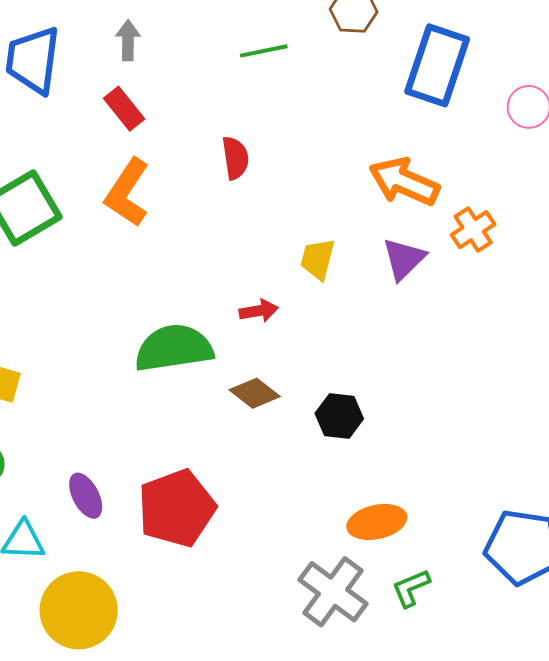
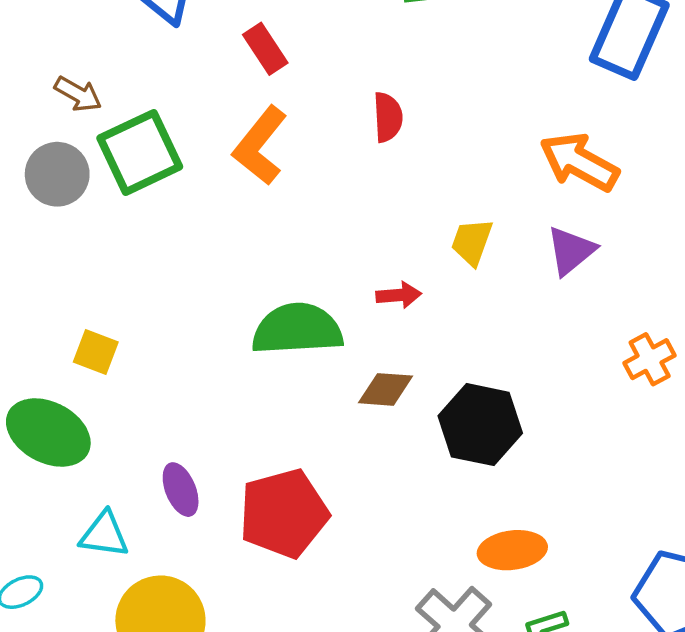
orange cross: (473, 230) -> (650, 359), moved
brown diamond: (255, 393) -> (385, 389), turned -39
black hexagon: (339, 416) -> (480, 425), size x1.5

